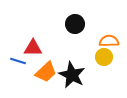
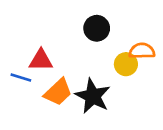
yellow circle: (104, 57) -> (126, 64), moved

